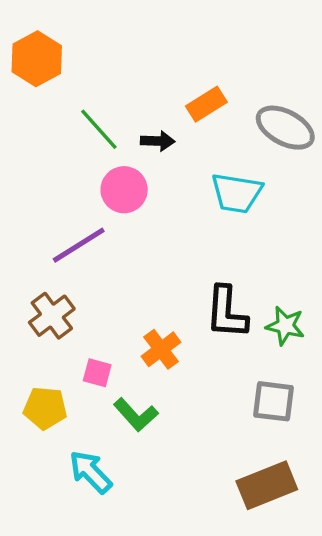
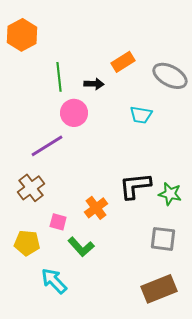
green line: (99, 129) -> (59, 77), turned 36
cyan trapezoid: (237, 193) -> (141, 115), size x0.7
black L-shape: (226, 312) -> (135, 186), turned 80

